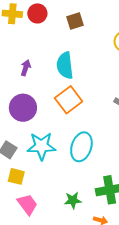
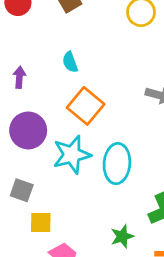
cyan semicircle: (65, 65) -> (70, 62), size x0.6
cyan star: (41, 146) -> (72, 155), moved

